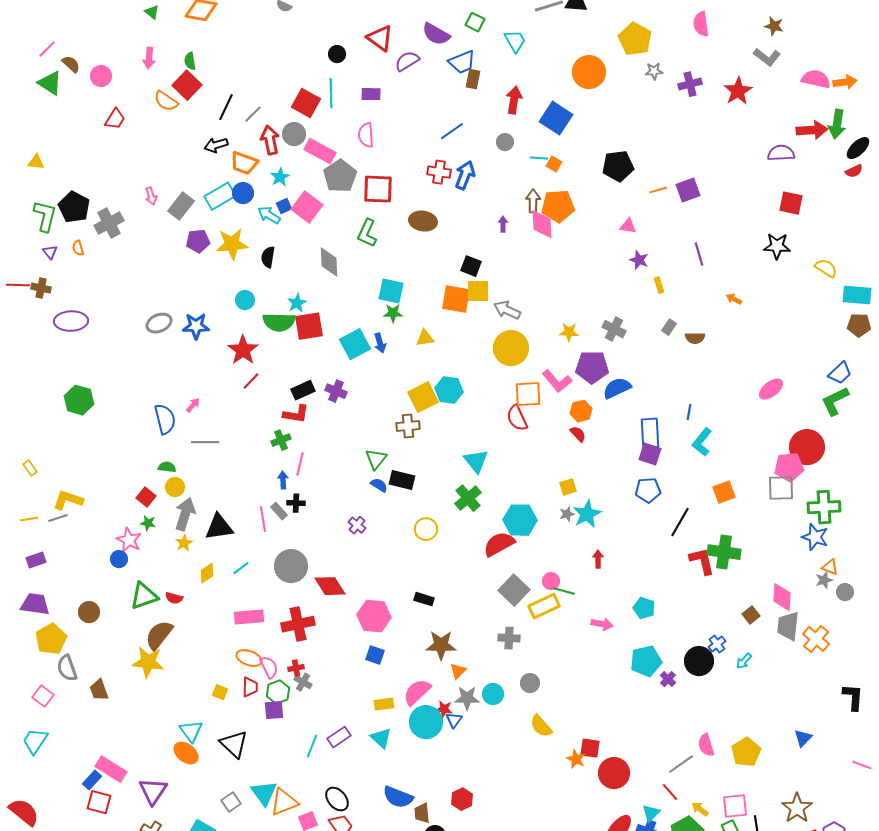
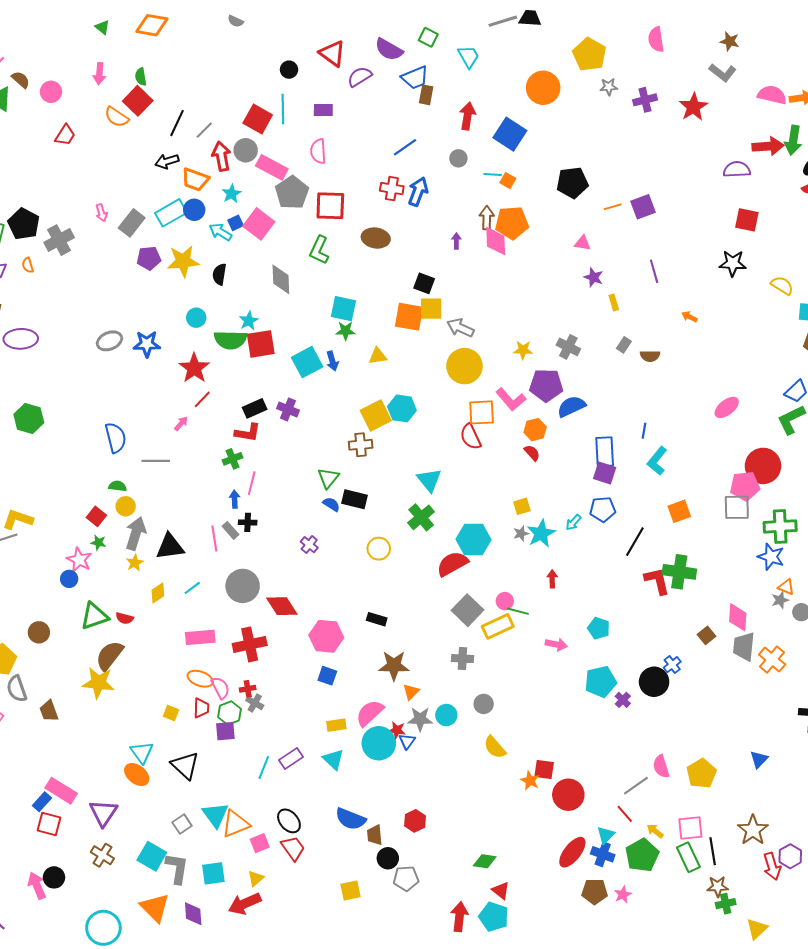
pink arrow: (193, 405) -> (181, 424), moved
cyan arrow: (744, 661) -> (573, 522), moved

